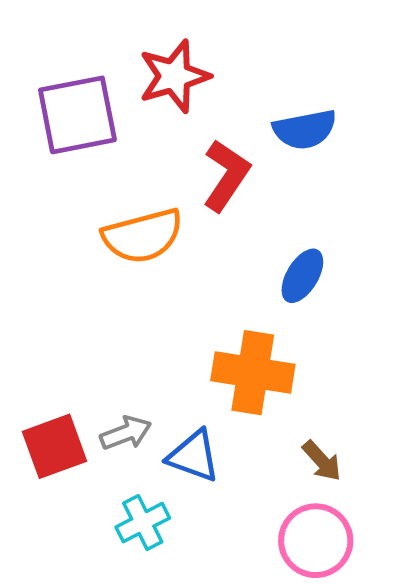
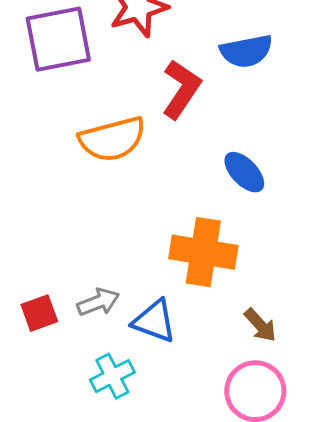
blue ellipse: (302, 276) -> (244, 172), turned -75
red square: (54, 446) -> (39, 313), size x0.7

